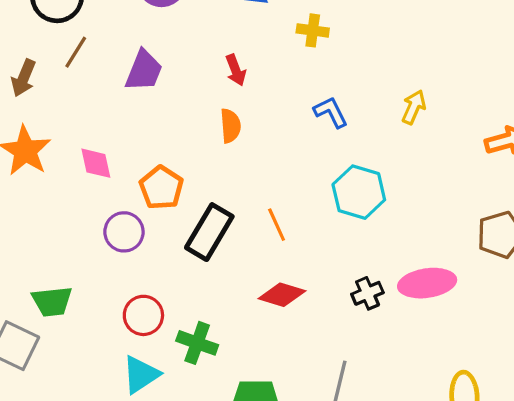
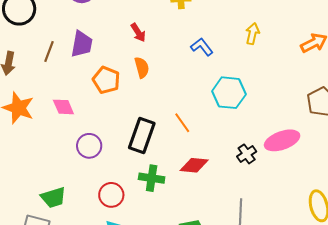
brown line: (76, 52) -> (49, 51), moved
orange pentagon: (161, 188) -> (106, 80), moved
green cross: (197, 343) -> (152, 178), moved

